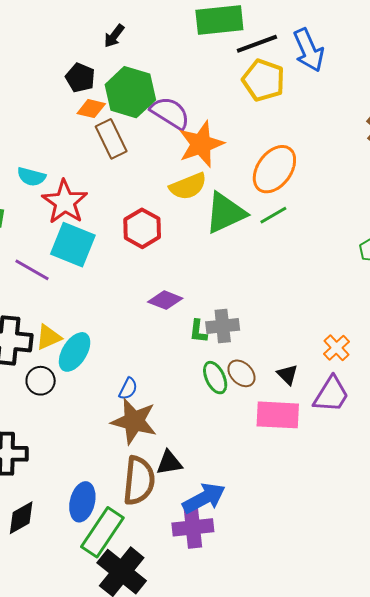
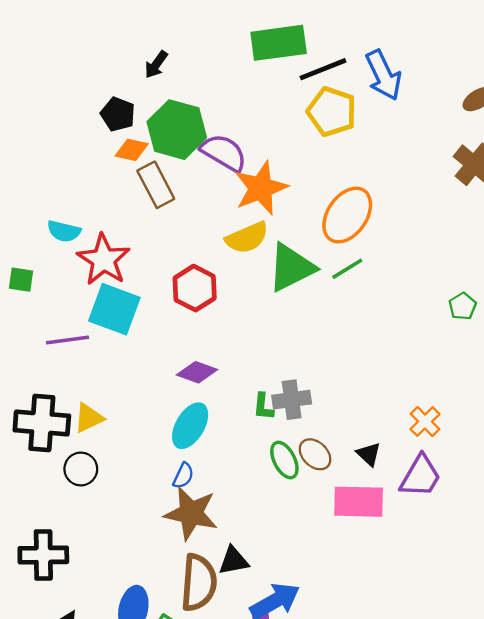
purple line: (32, 270) -> (68, 340), turned -36
purple diamond: (165, 300) -> (197, 372), moved
cyan ellipse: (75, 352) -> (190, 426), moved

